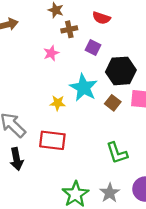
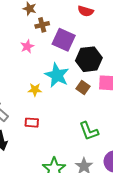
red semicircle: (101, 18) -> (86, 11), moved
purple square: (93, 48) -> (64, 40), size x1.6
red rectangle: (52, 140) -> (32, 123), size x0.6

